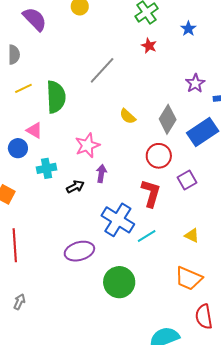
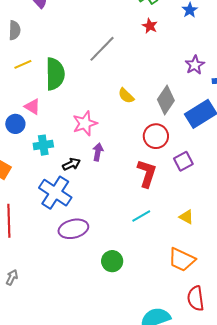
blue cross: (118, 220) -> (55, 193), moved
green circle: (119, 282) -> (112, 261), size x0.7

